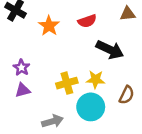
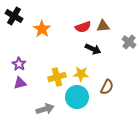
brown triangle: (128, 14) -> (103, 26), moved
red semicircle: (87, 21) -> (83, 27), moved
black arrow: (110, 50) -> (93, 49), size x0.7

